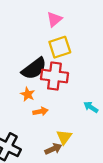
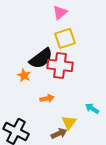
orange star: (28, 94) -> (24, 75), moved
cyan arrow: (91, 107) -> (92, 108), moved

